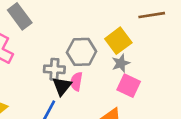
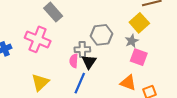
yellow square: (118, 41) -> (139, 23), moved
pink semicircle: (76, 82) -> (74, 61), moved

